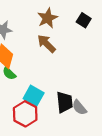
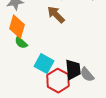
red hexagon: (25, 114) -> (58, 81), moved

